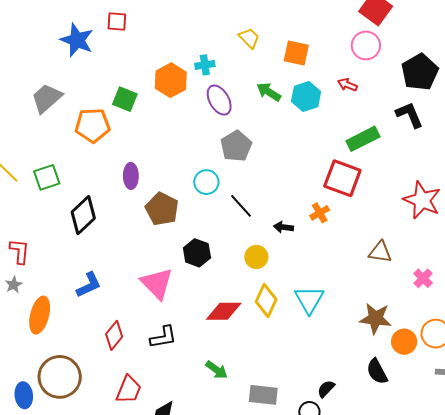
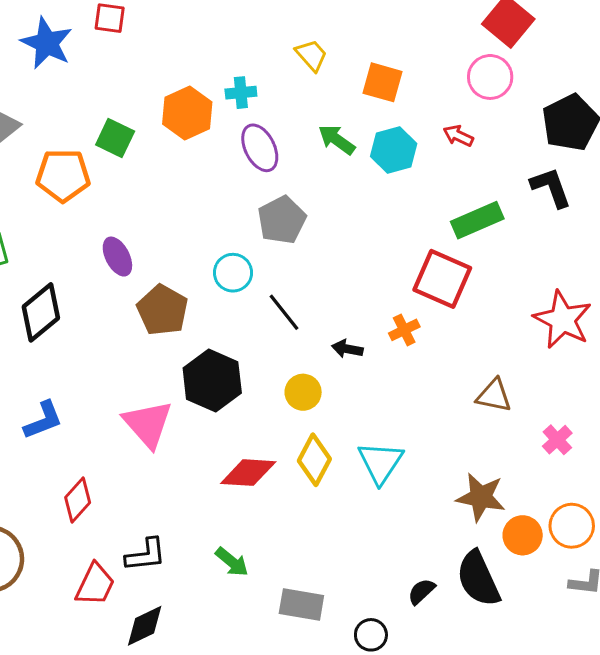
purple ellipse: (131, 176) -> (117, 257), turned -30
black hexagon: (197, 253) -> (212, 381), size x1.4
black L-shape: (163, 337) -> (146, 555), moved
black semicircle: (377, 371) -> (478, 579), size x1.4
black semicircle: (326, 389) -> (421, 591), moved

